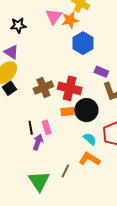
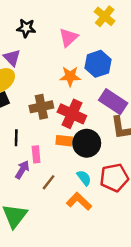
pink triangle: (54, 16) -> (68, 38), moved
orange star: (70, 20) -> (70, 76), moved
purple rectangle: (101, 72) -> (113, 102), size x1.6
black line: (31, 128) -> (16, 138), moved
brown line: (65, 171) -> (49, 182), moved

